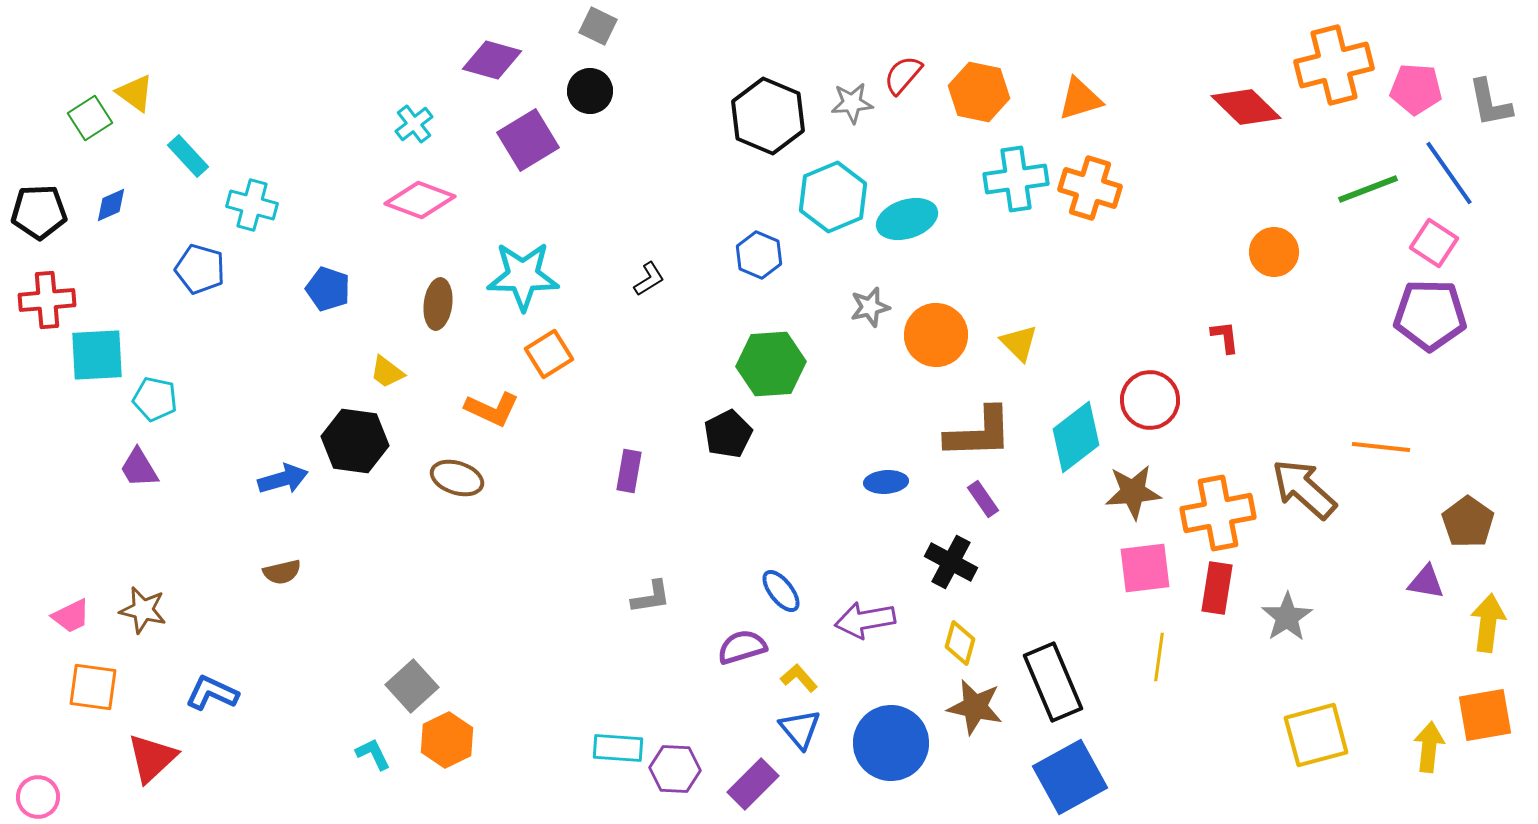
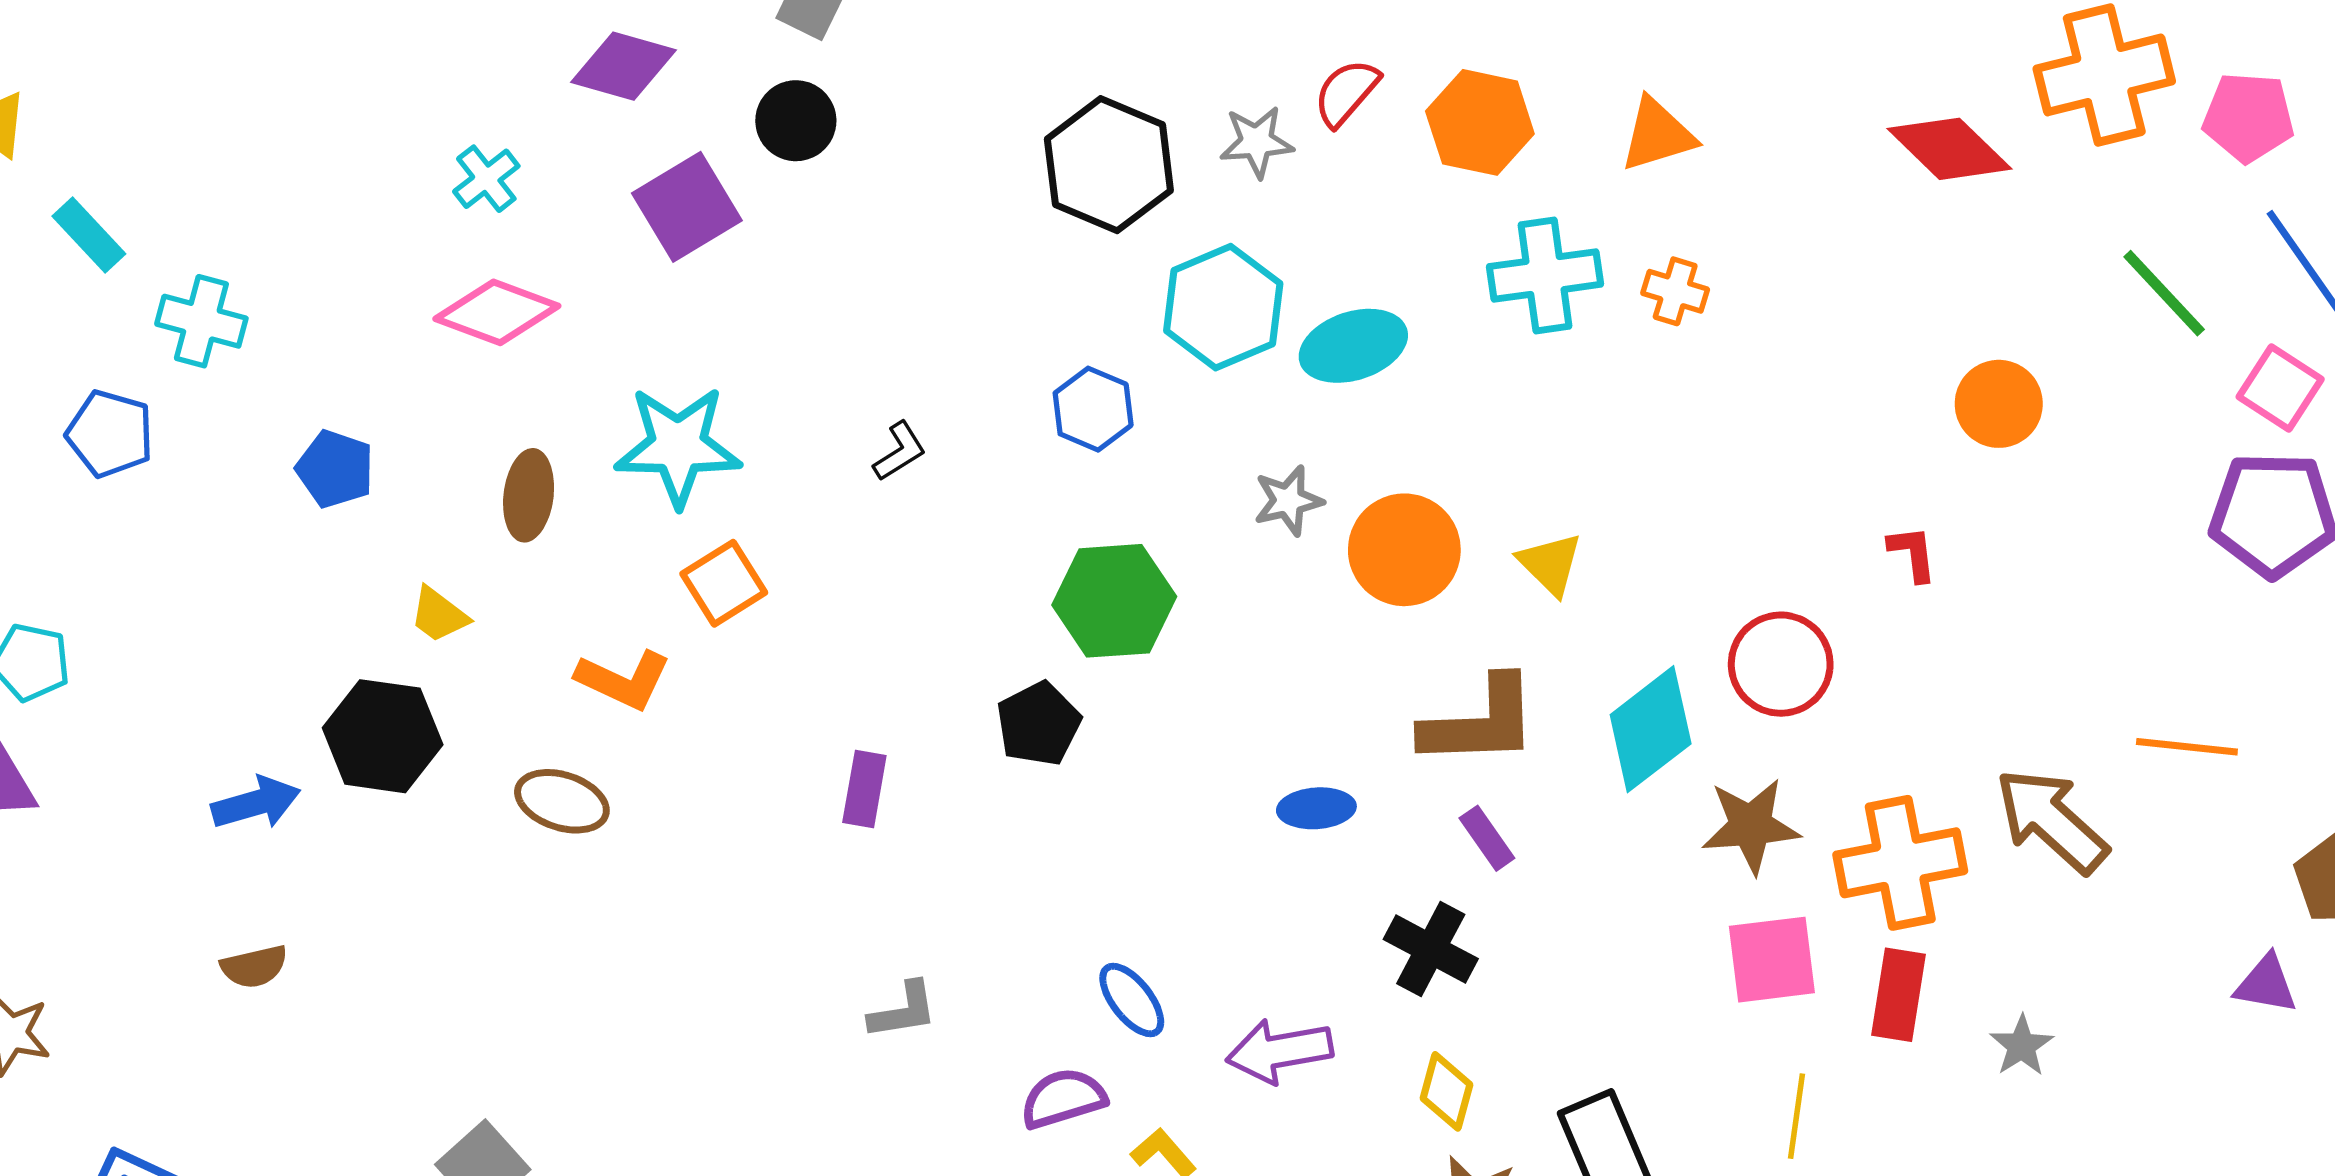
orange cross: (1090, 188) -> (1675, 291), size x0.6
green line: (1368, 189) -> (2164, 293), turned 68
gray star: (1287, 617) -> (2022, 1046), size x0.7

